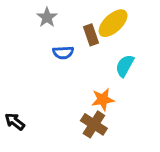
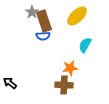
brown rectangle: (91, 35) -> (44, 21), moved, size x1.5
brown cross: (94, 124) -> (64, 85), turned -30

